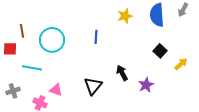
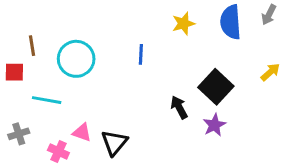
black square: (160, 51) -> (216, 87), moved, size x1.6
yellow arrow: (181, 64) -> (270, 72), moved
black triangle: (93, 86) -> (114, 143), moved

